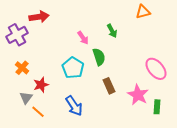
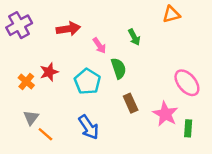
red arrow: (39, 17) -> (68, 29), moved
purple cross: (17, 35) -> (19, 25), moved
red star: (41, 85) -> (49, 72), moved

